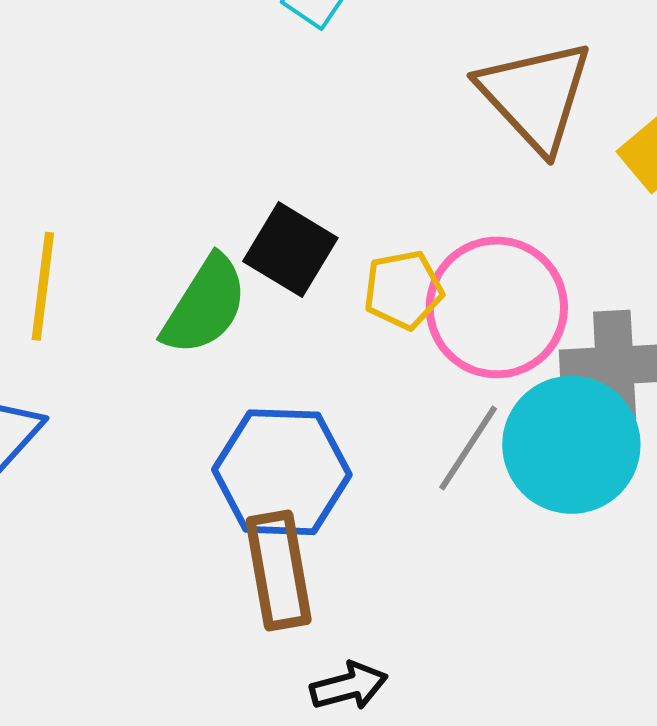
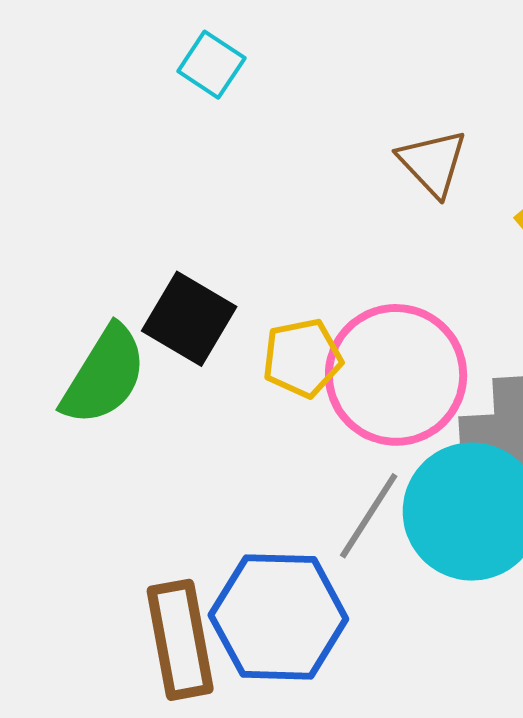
brown triangle: (535, 96) -> (433, 163), size x0.6
blue hexagon: (282, 472) -> (278, 617), moved

